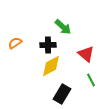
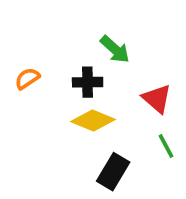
yellow diamond: (51, 66) -> (93, 120), turned 50

